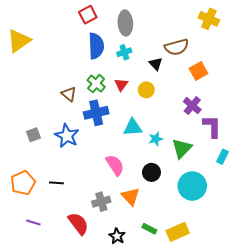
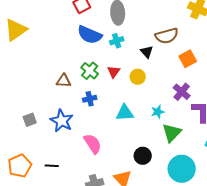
blue semicircle: (96, 46) -> (90, 35), turned 115
brown triangle: (69, 94) -> (64, 81), turned -35
blue cross: (96, 113) -> (90, 99), size x0.6
cyan star: (156, 139) -> (158, 112), moved
pink semicircle: (115, 165) -> (93, 144), moved

